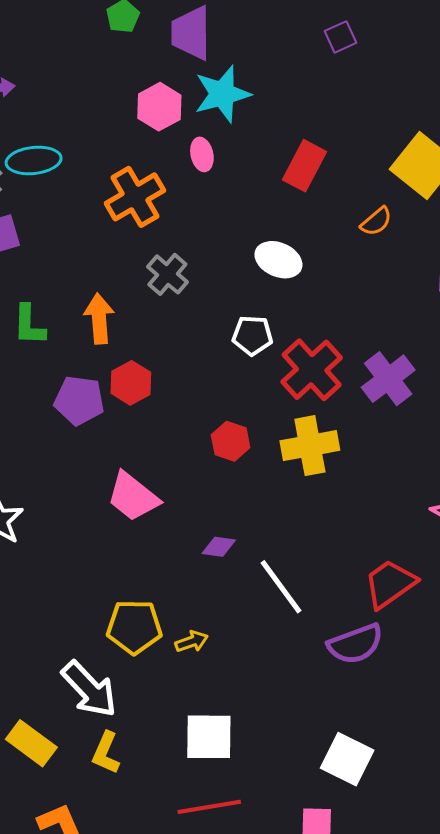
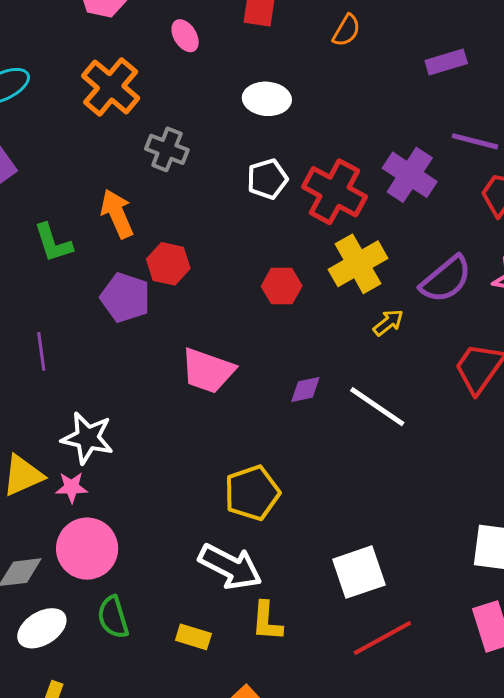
pink ellipse: (202, 154) -> (185, 36), moved
purple pentagon: (79, 400) -> (125, 298), turned 30
yellow arrow: (192, 642) -> (388, 323), moved
purple semicircle: (355, 644) -> (446, 279), moved
yellow rectangle: (31, 743) -> (193, 637), size x0.7

